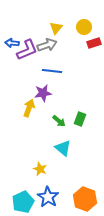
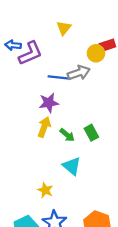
yellow circle: (84, 27) -> (96, 53), moved
gray arrow: (47, 45) -> (79, 73), moved
yellow arrow: (29, 108) -> (44, 127), moved
green rectangle: (80, 119) -> (91, 133), turned -48

